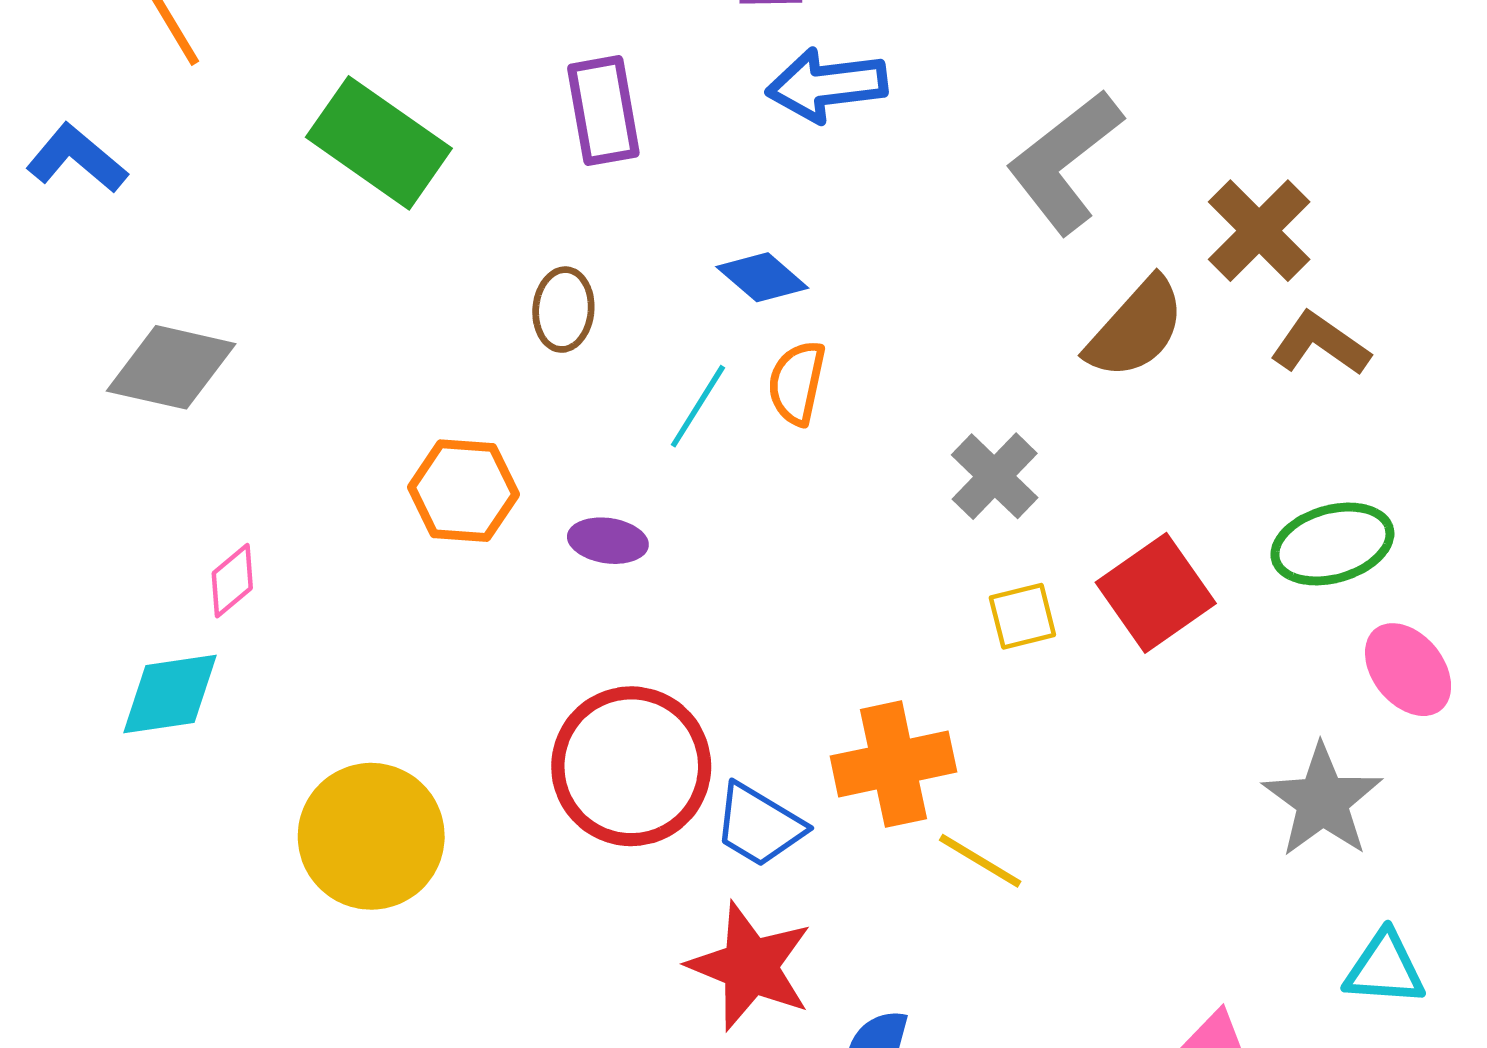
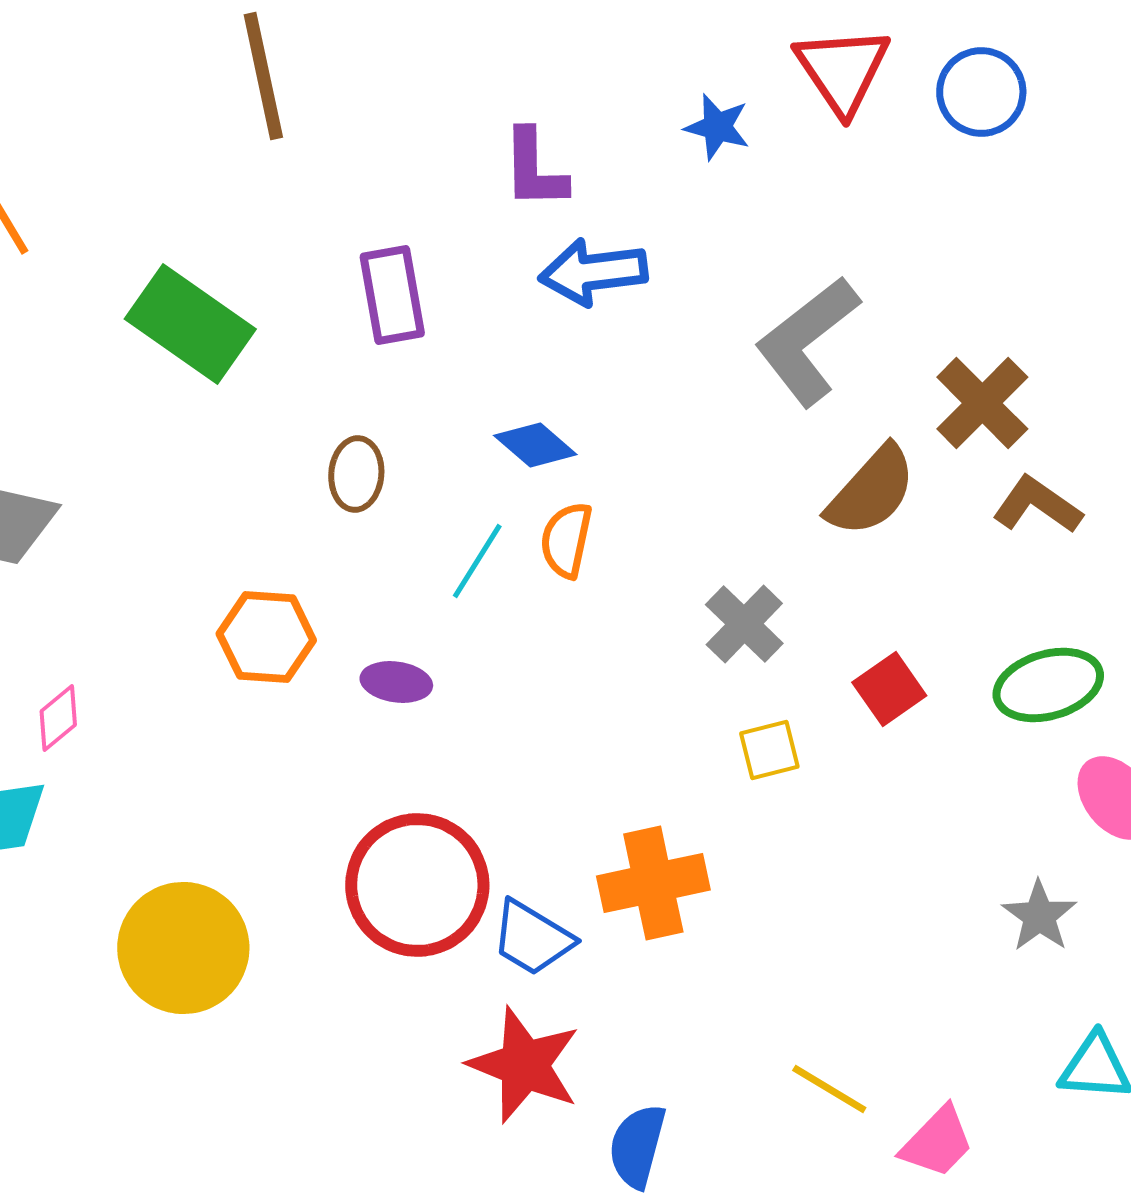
red square: (1156, 593) -> (889, 689), moved, size x0.7
gray star: (1322, 801) -> (1039, 916), size x0.7
yellow line: (980, 861) -> (829, 1089), moved

